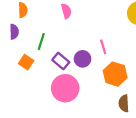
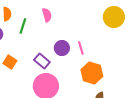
green line: (41, 41) -> (23, 26), moved
purple circle: (83, 59) -> (62, 48), moved

